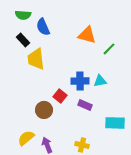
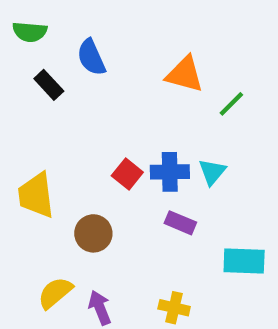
green semicircle: (23, 15) -> (30, 32), moved
yellow trapezoid: (36, 59) -> (36, 195), moved
cyan triangle: (100, 81) -> (212, 172), turned -40
red square: (60, 96) -> (127, 174), moved

